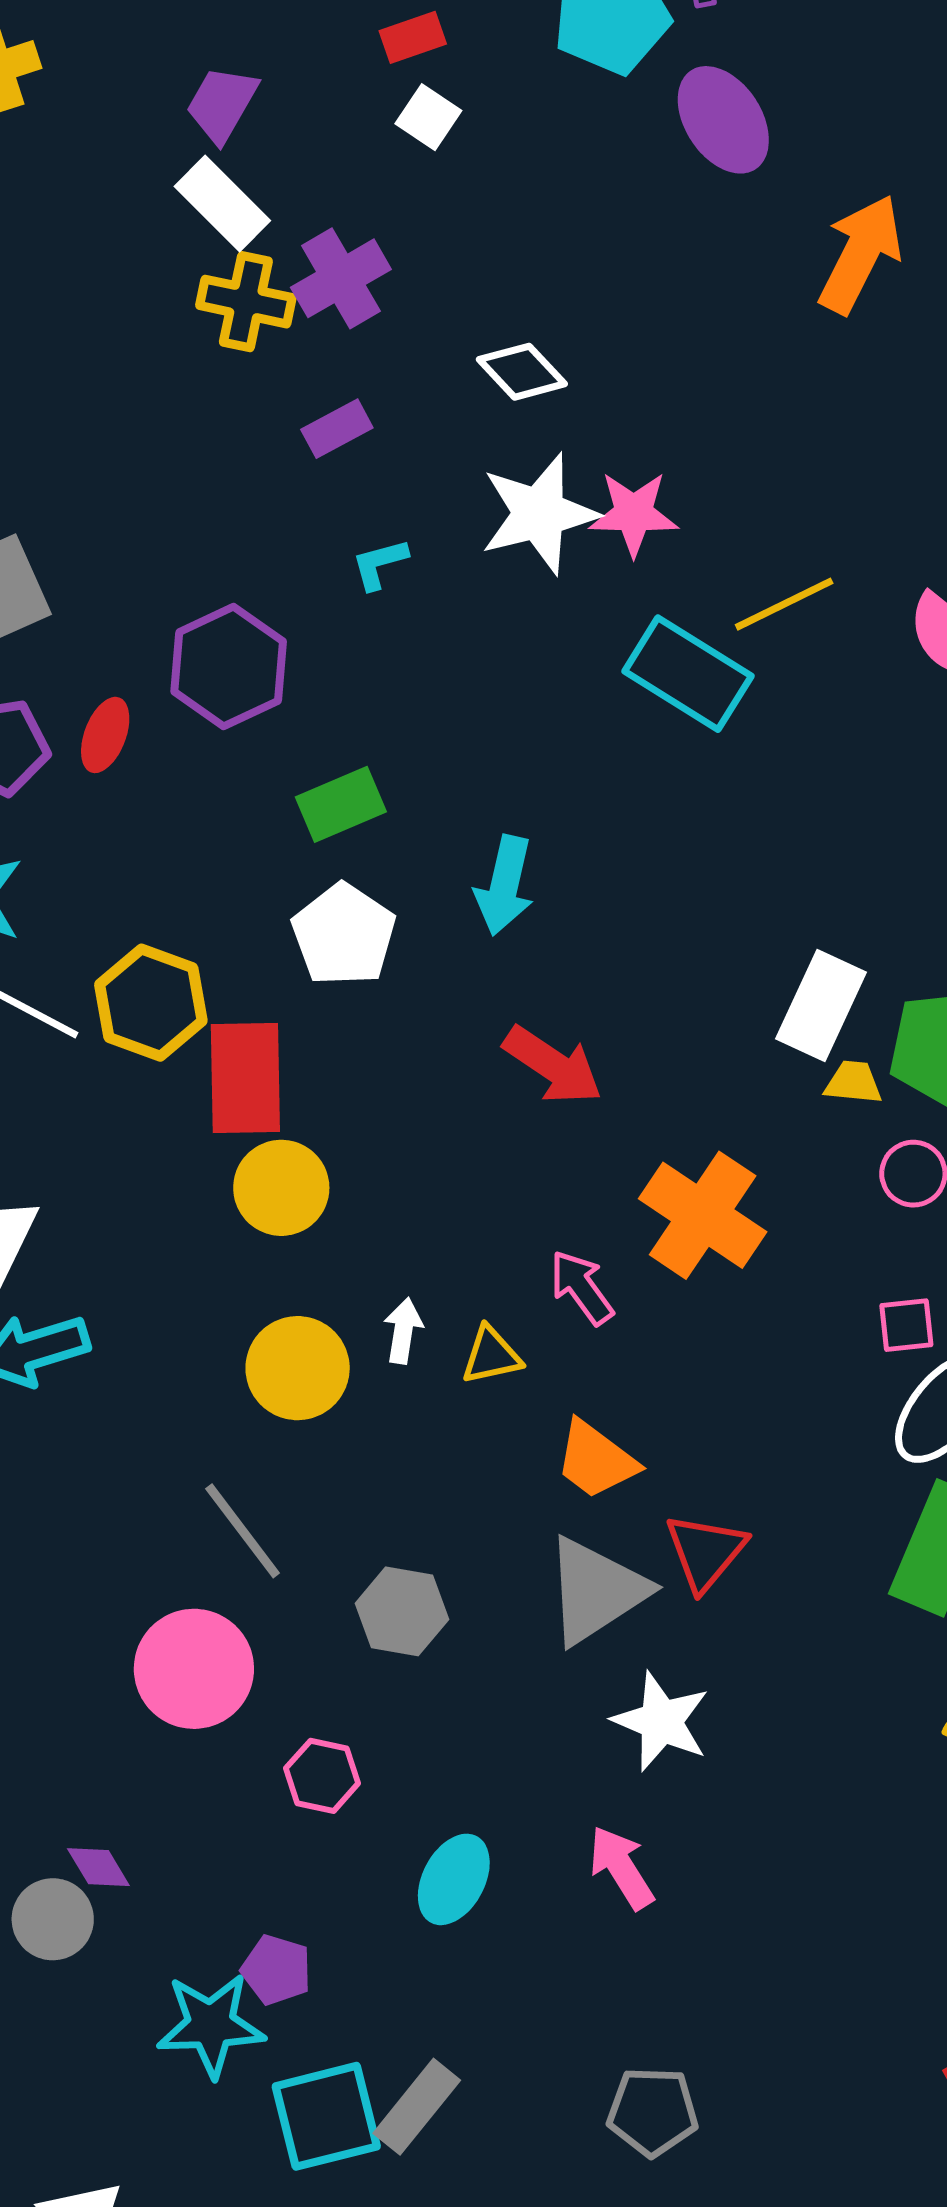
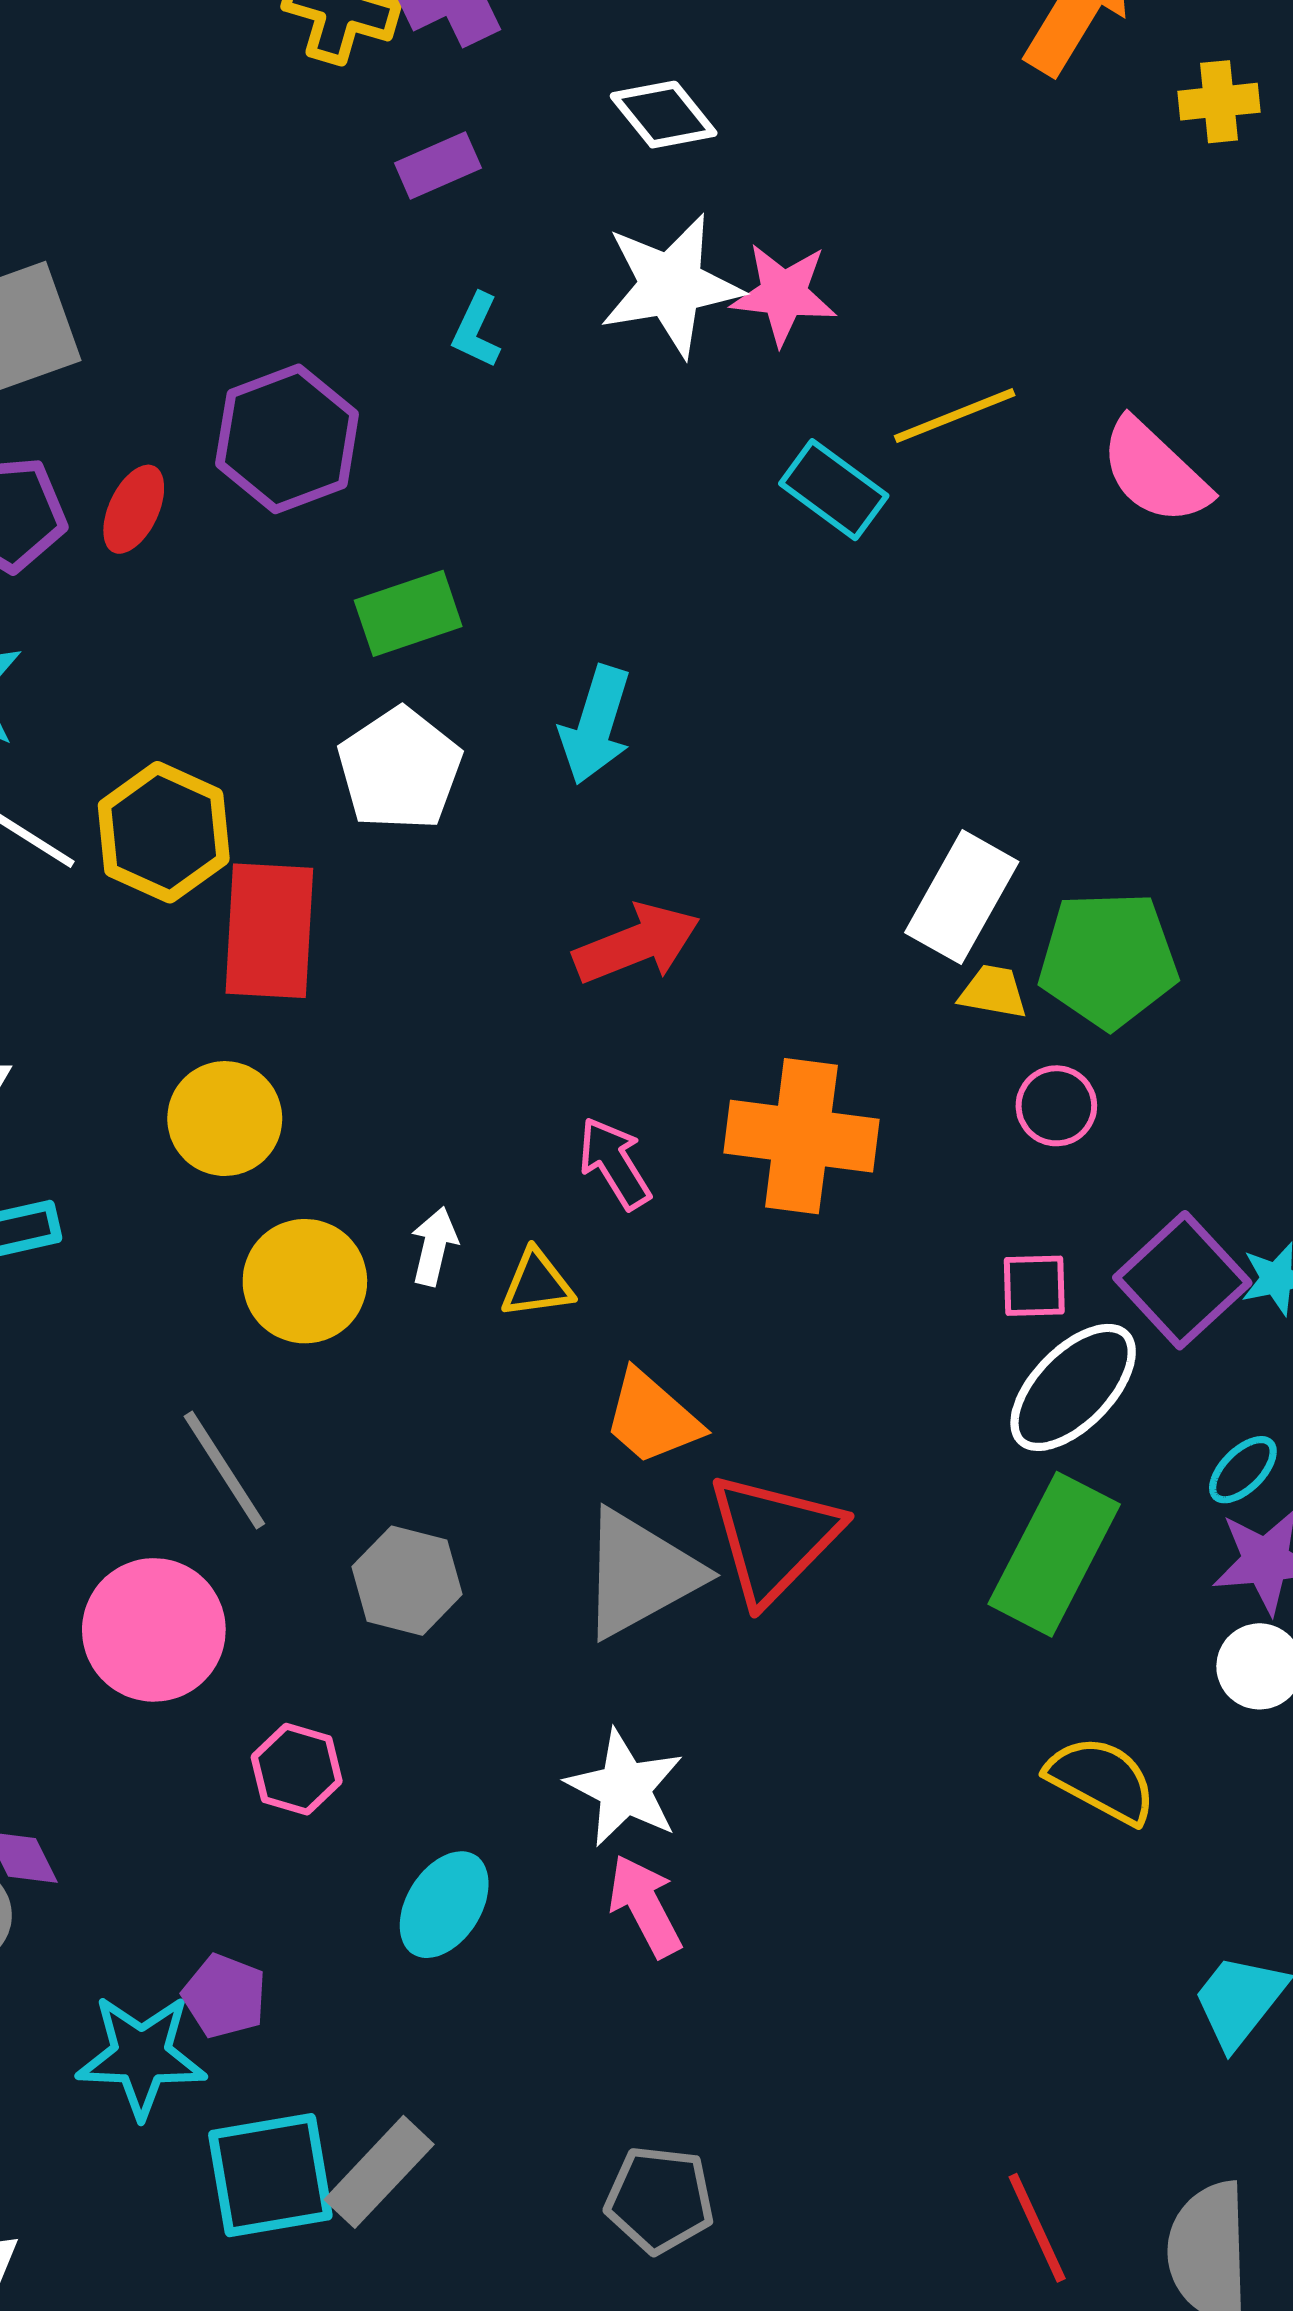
cyan L-shape: (380, 564) -> (476, 330), turned -54
cyan rectangle: (688, 674) -> (834, 490), size x0.7
red arrow: (553, 1065) -> (637, 944), turned -60
yellow circle: (281, 1188) -> (225, 1119), moved
orange cross: (703, 1215) -> (801, 1136), turned -31
pink arrow: (582, 1287) -> (615, 1163), moved
red triangle: (705, 1552) -> (774, 1537), size x1.4
white star: (661, 1721) -> (625, 1788), moved

